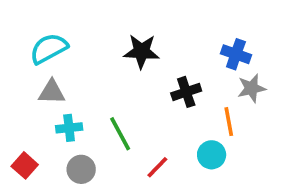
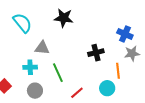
cyan semicircle: (49, 49) -> (22, 23), turned 75
black star: (141, 51) -> (64, 18), moved
gray triangle: (52, 92) -> (42, 48), moved

